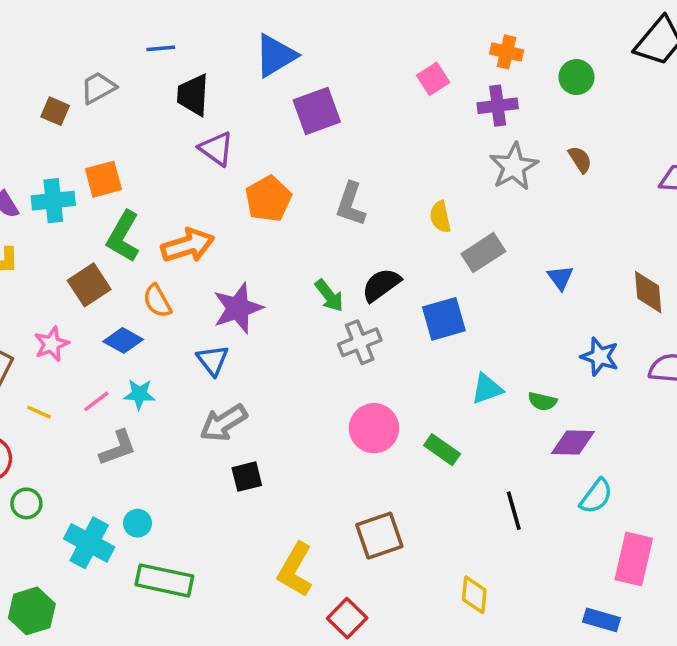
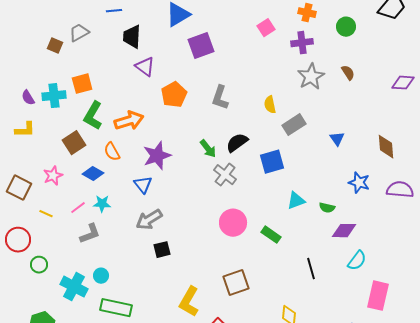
gray cross: (360, 342) -> (225, 175), turned -30

